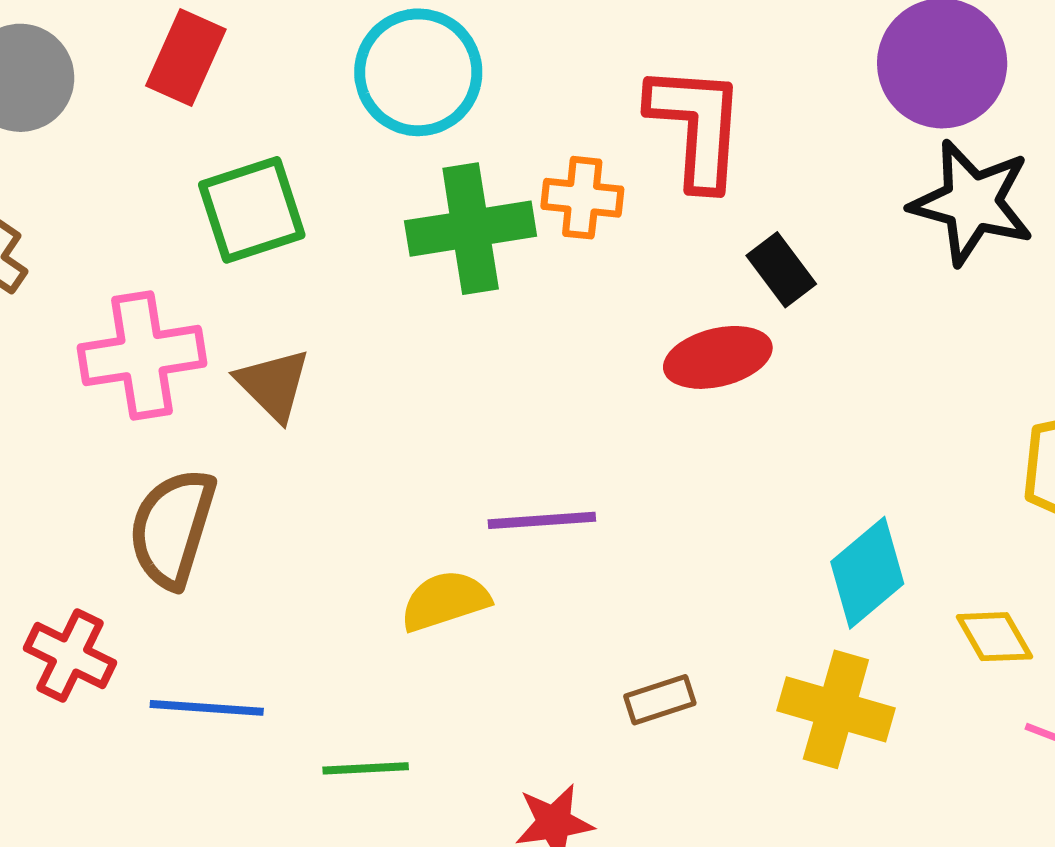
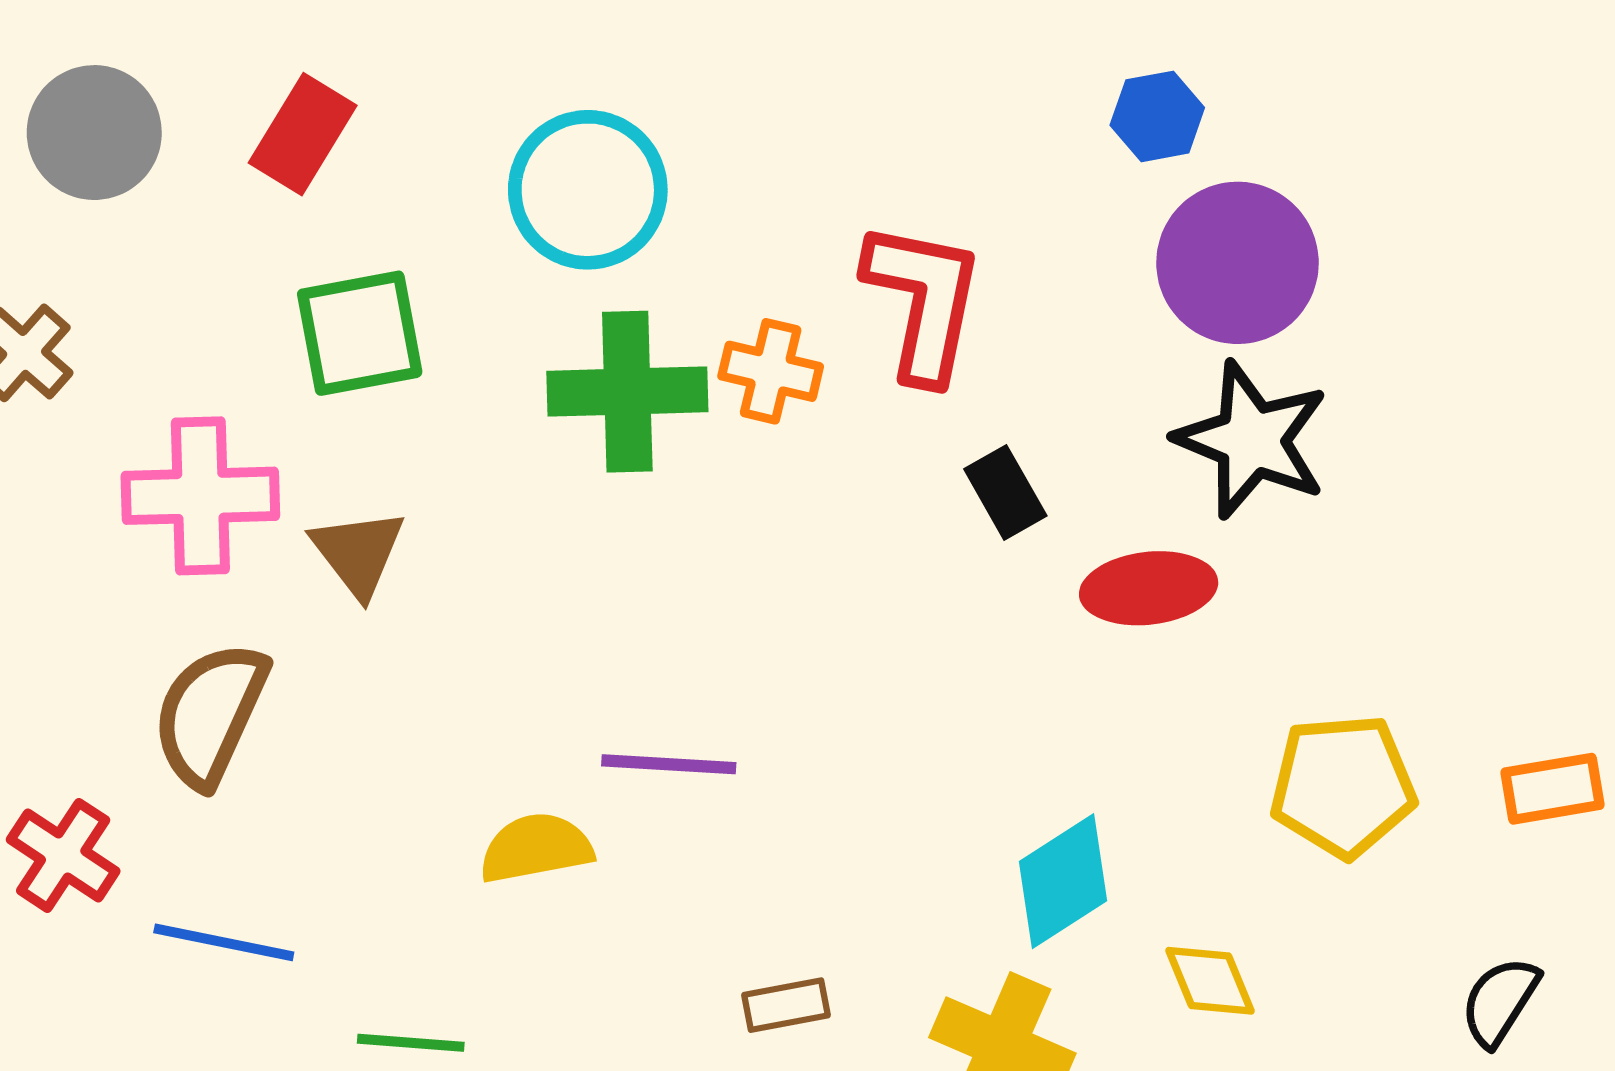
red ellipse: (718, 357) -> (1149, 588), moved

